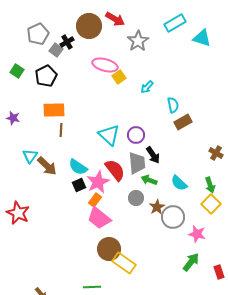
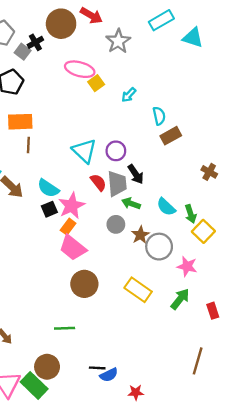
red semicircle: (115, 170) -> (98, 182), moved, size x0.7
green arrow: (210, 185) -> (191, 214), moved
yellow rectangle: (124, 263) -> (138, 290), moved

